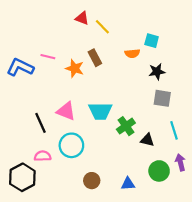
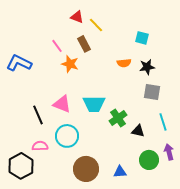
orange semicircle: (132, 53) -> (124, 63), moved
pink line: (48, 57) -> (57, 46), moved, turned 40
brown rectangle: (95, 58) -> (84, 44), moved
brown circle: (92, 181) -> (86, 169), size x1.6

